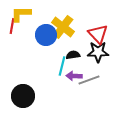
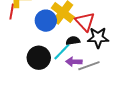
red triangle: (98, 34) -> (85, 22), moved
cyan line: (62, 66) -> (62, 52), turned 30
black circle: (23, 96) -> (39, 58), moved

